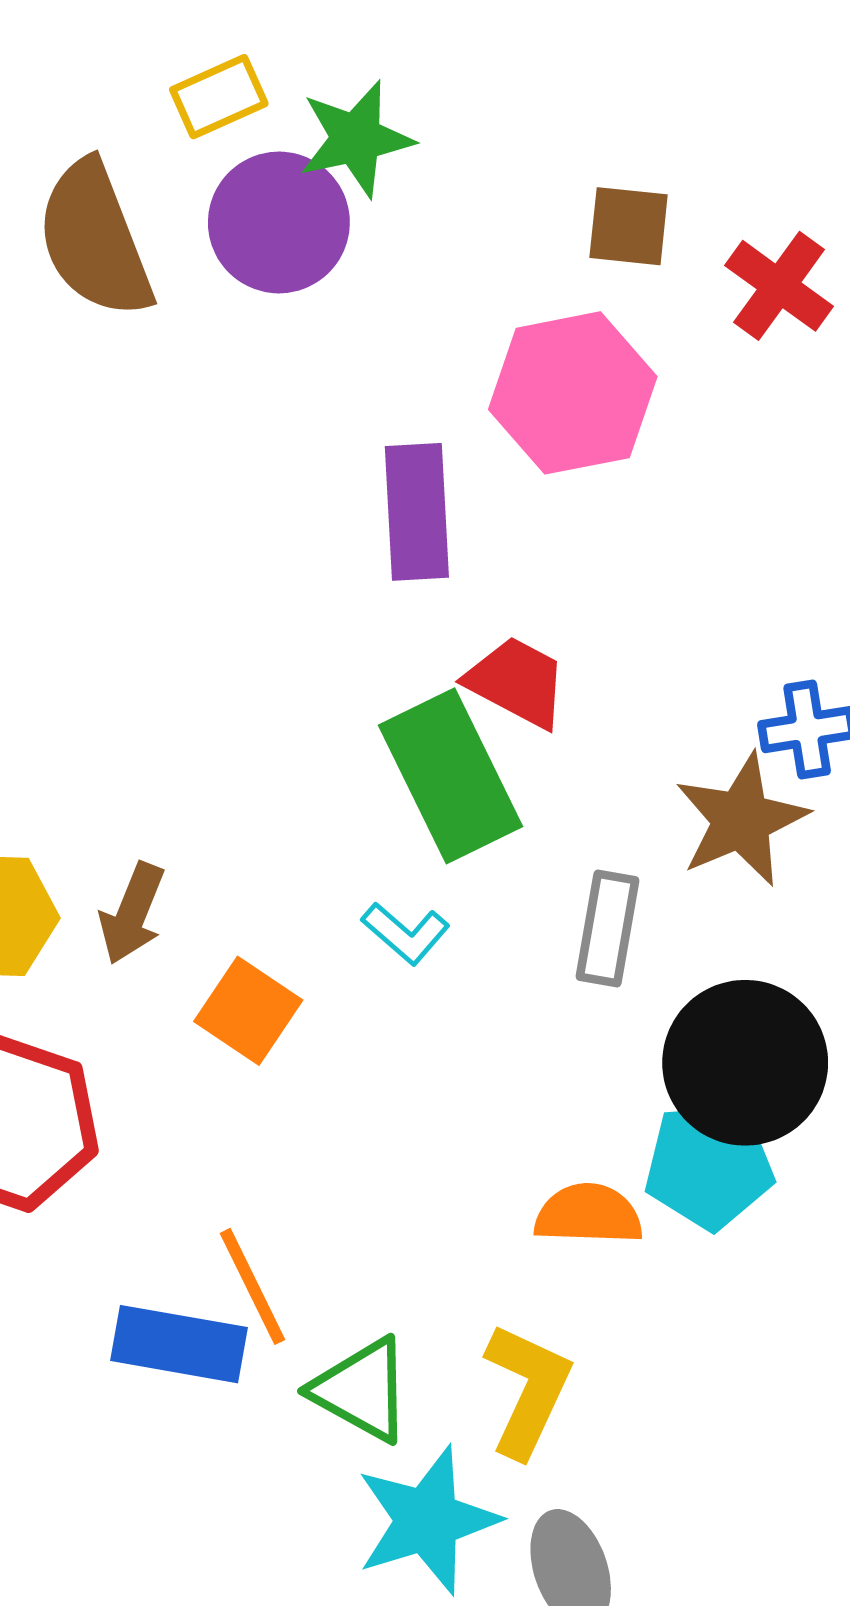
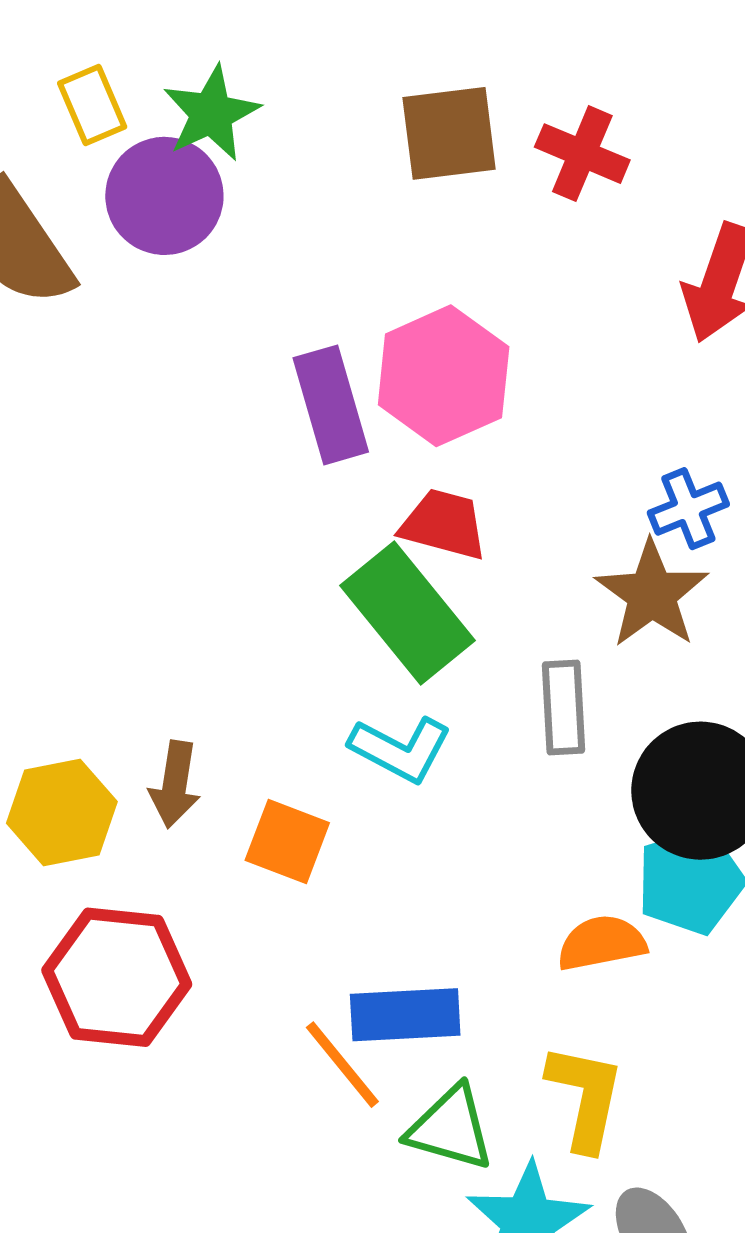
yellow rectangle: (219, 97) -> (92, 105), turned -76
brown square: (629, 226) -> (449, 133), size x1.4
pink hexagon: (573, 393) -> (444, 376), moved
cyan L-shape: (406, 933) -> (401, 749), size x1.4
blue rectangle: (179, 1344) -> (405, 1015), moved

